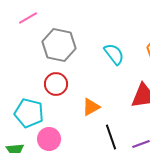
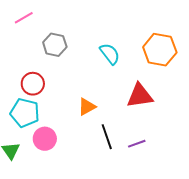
gray hexagon: (59, 45) -> (55, 45), size x0.7
red circle: (56, 84) -> (33, 84), moved

